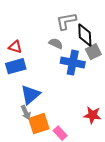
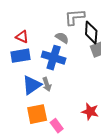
blue cross: (73, 63) -> (54, 58), moved
gray arrow: (26, 112) -> (47, 84), moved

